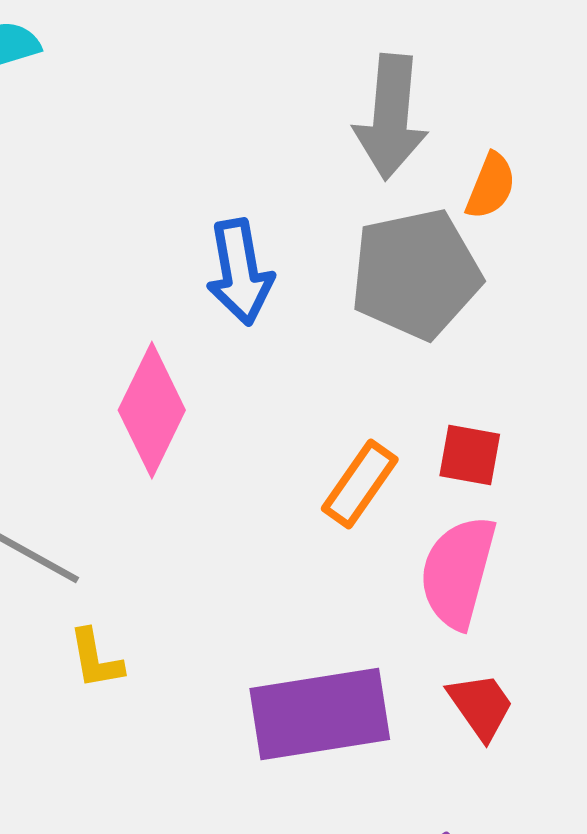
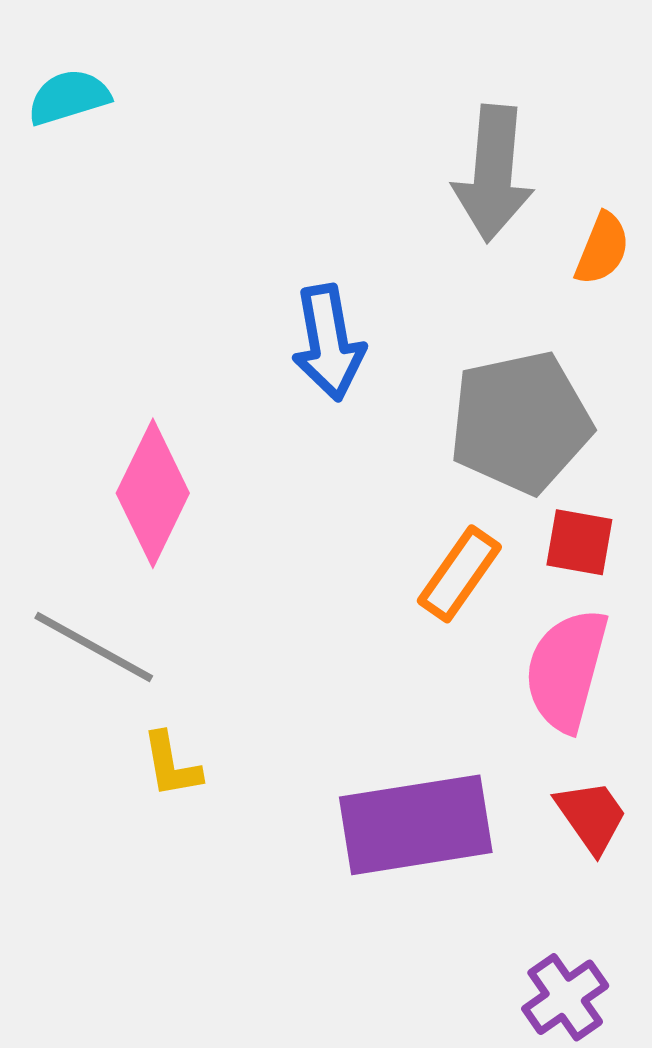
gray pentagon: (416, 274) -> (520, 422), moved
pink diamond: (152, 410) -> (153, 493), moved

